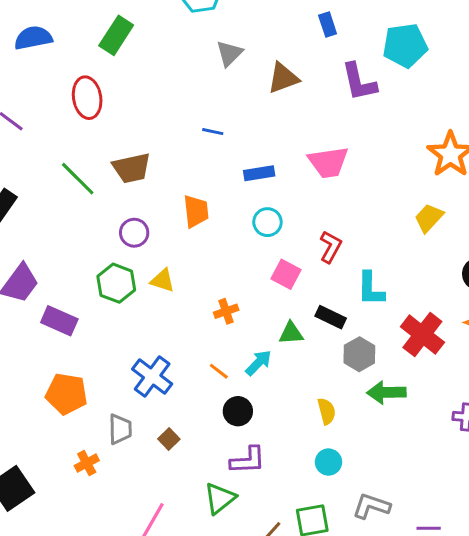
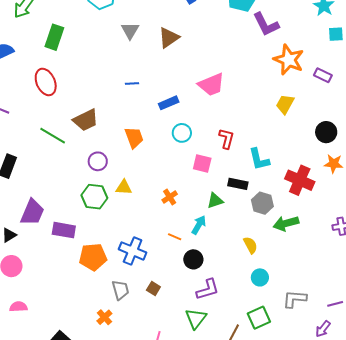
purple L-shape: (359, 82) -> (266, 24), moved
orange pentagon: (67, 394) -> (93, 257), moved

